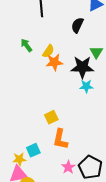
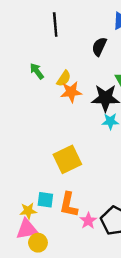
yellow square: (51, 117) -> (67, 159), size x1.6
orange L-shape: (60, 139) -> (69, 205), moved
cyan square: (33, 150) -> (45, 200), turned 32

